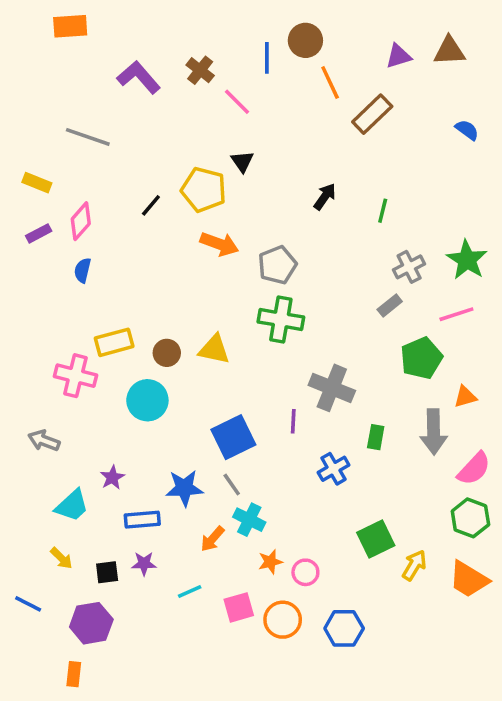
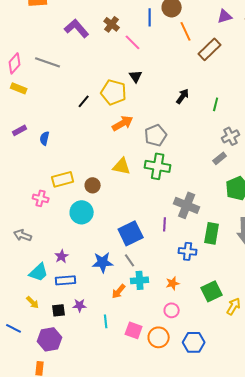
pink diamond: (81, 221) -> (15, 63), moved
purple rectangle: (39, 233) -> (20, 130), moved
orange arrow: (219, 244) -> (123, 123), turned -50
yellow triangle: (214, 349) -> (122, 166), moved
pink cross: (75, 376) -> (41, 198), size x0.7
green rectangle: (376, 437) -> (212, 233), size x1.5
blue cross: (334, 469) -> (188, 251), turned 36
blue rectangle: (142, 520) -> (66, 280), moved
cyan cross: (249, 520) -> (140, 280), turned -30
orange star: (270, 562) -> (173, 283), moved
cyan line: (190, 592) -> (106, 321), turned -72
pink square: (239, 607) -> (134, 330), turned 36

